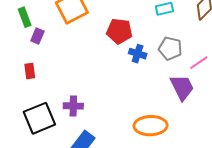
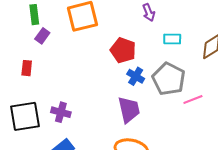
gray pentagon: (170, 48) -> (169, 79), size x1.4
purple trapezoid: (182, 87) -> (129, 110), moved

